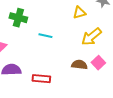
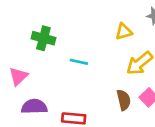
brown semicircle: (79, 65) -> (124, 100), turned 70

